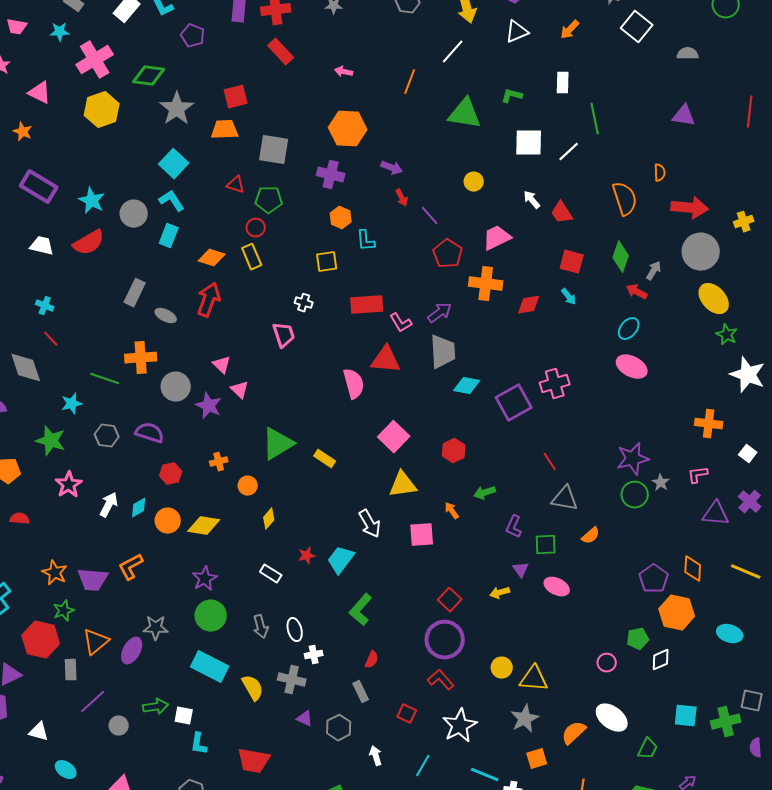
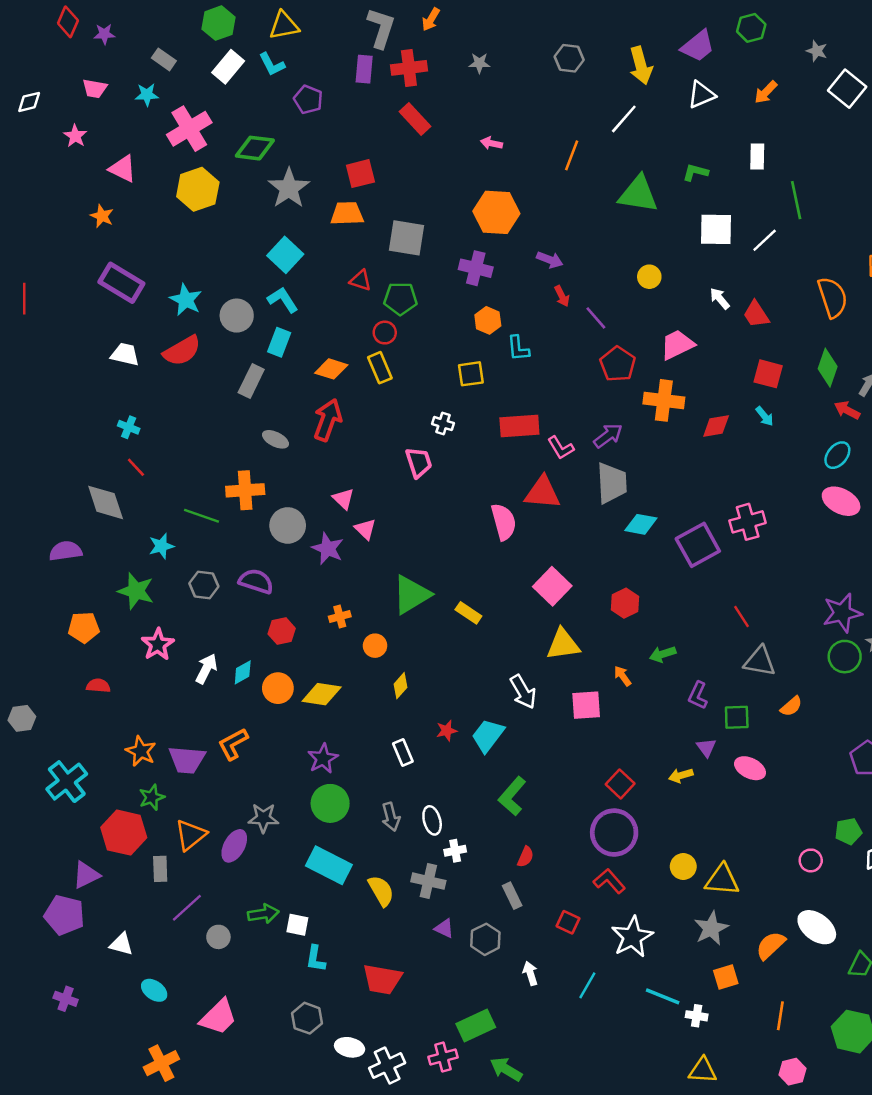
gray rectangle: (135, 293) -> (251, 381), moved
white rectangle: (271, 574) -> (403, 752), turned 35

